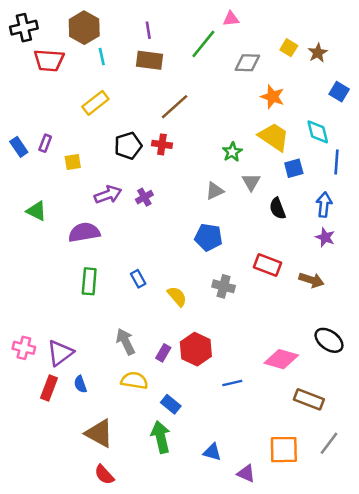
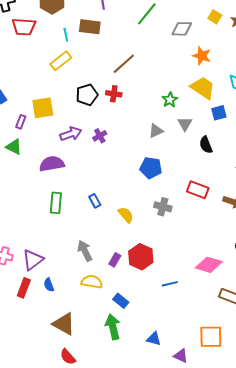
cyan line: (102, 57) -> (66, 35), moved
brown rectangle: (149, 60) -> (90, 27), moved
purple rectangle: (45, 143) -> (21, 122), moved
yellow square: (73, 162) -> (43, 108), size x1.6

